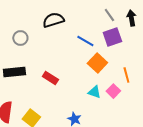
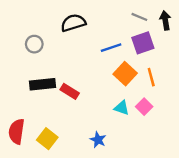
gray line: (109, 15) -> (139, 17), turned -32
blue line: (85, 41) -> (111, 48), turned -48
black rectangle: (14, 72) -> (43, 84), moved
orange line: (126, 75) -> (151, 77), moved

